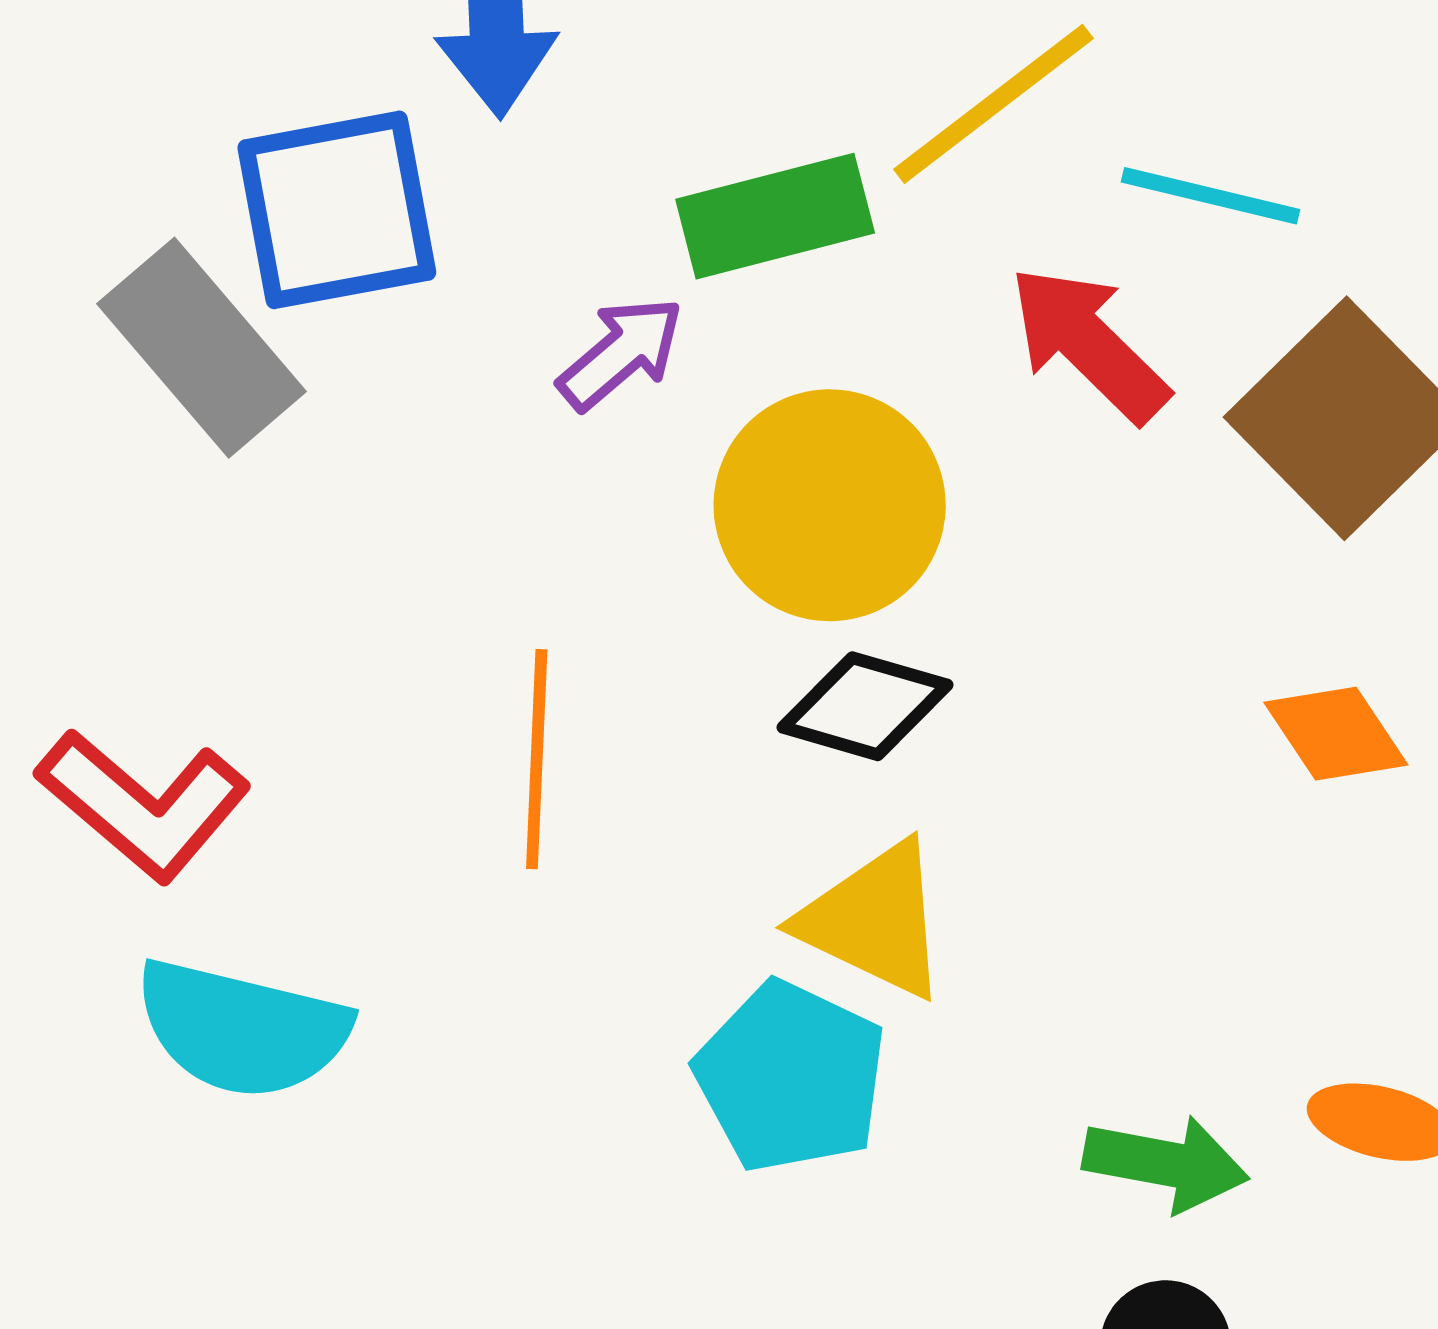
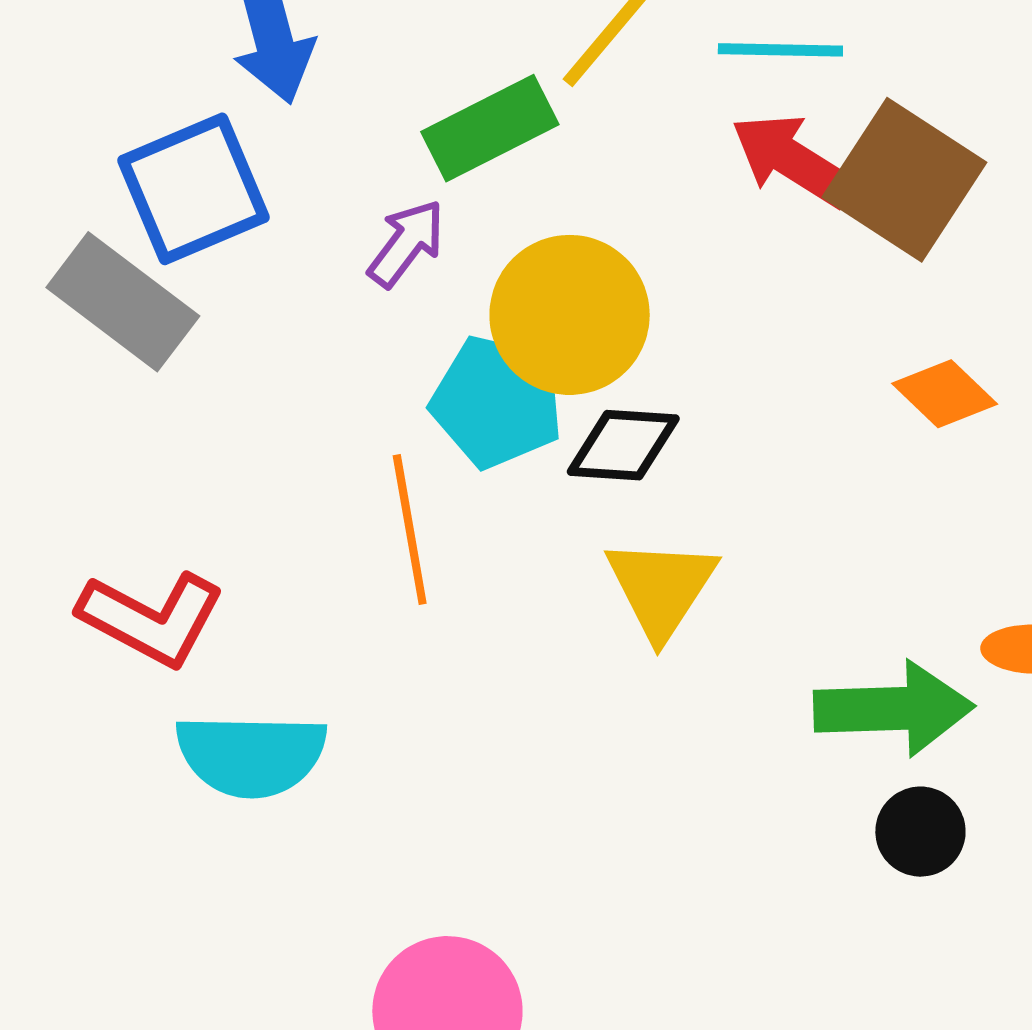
red arrow: (1089, 344) -> (793, 160), moved
yellow triangle: (874, 920) -> (661, 588), turned 50
cyan pentagon: (791, 1077) -> (497, 402), moved
green arrow: (1166, 1163) -> (894, 709), size x1.4

